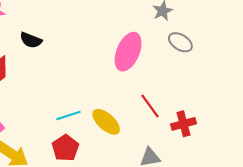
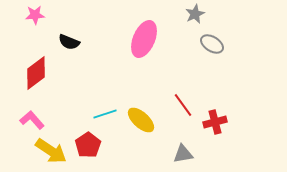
pink ellipse: (128, 52) -> (144, 39), moved
red pentagon: (65, 148) -> (88, 145), moved

